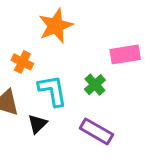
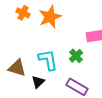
orange cross: (22, 62) -> (23, 13), moved

